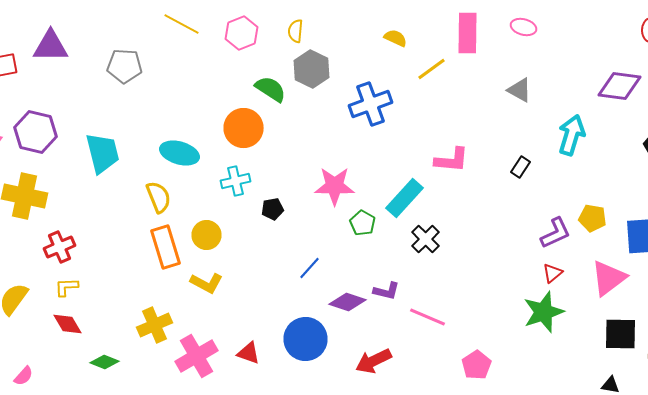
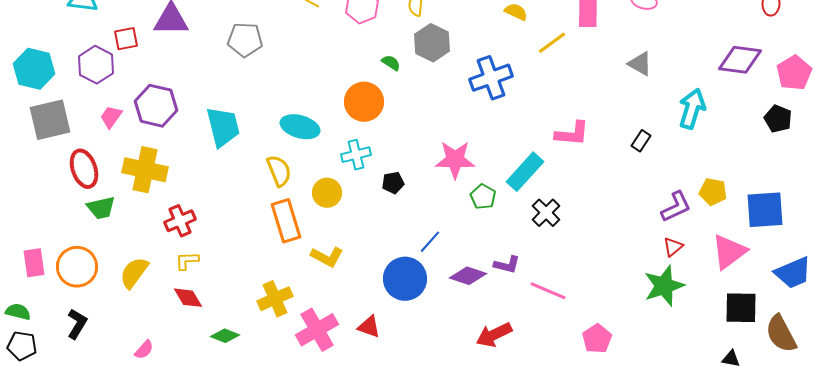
green semicircle: (270, 89) -> (391, 63), size x0.6
yellow circle: (206, 235) -> (327, 193), moved
blue circle: (306, 339) -> (405, 279), moved

